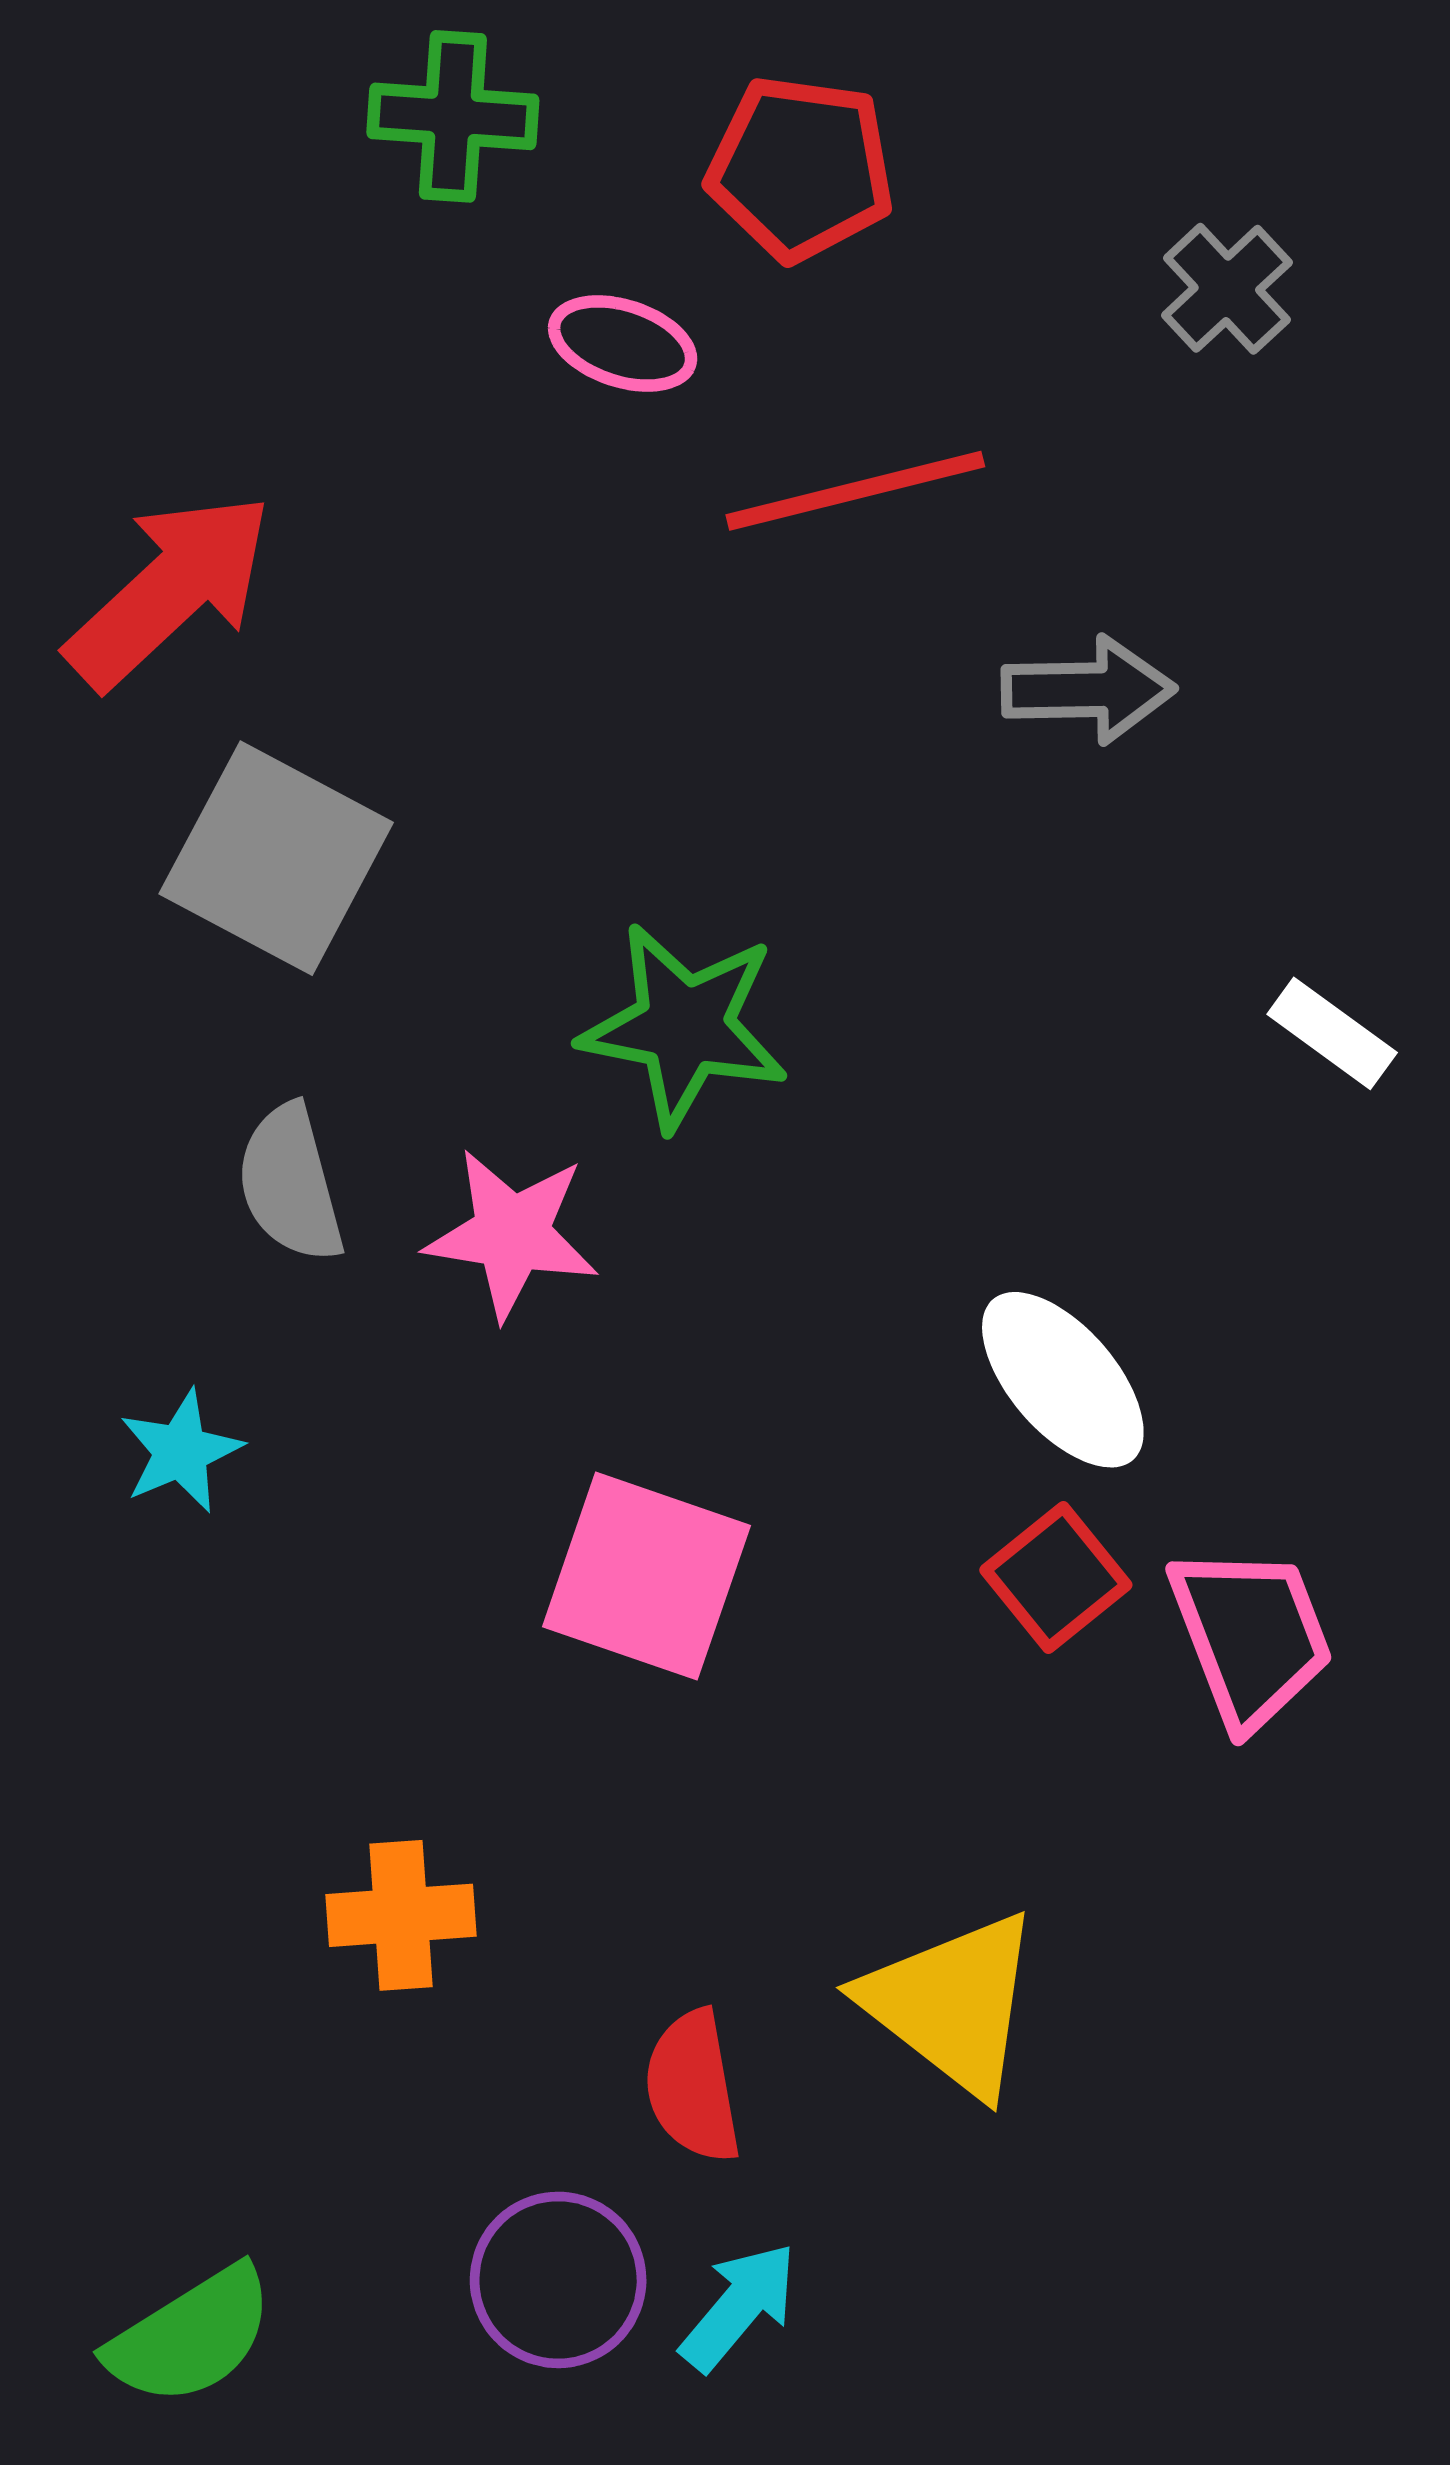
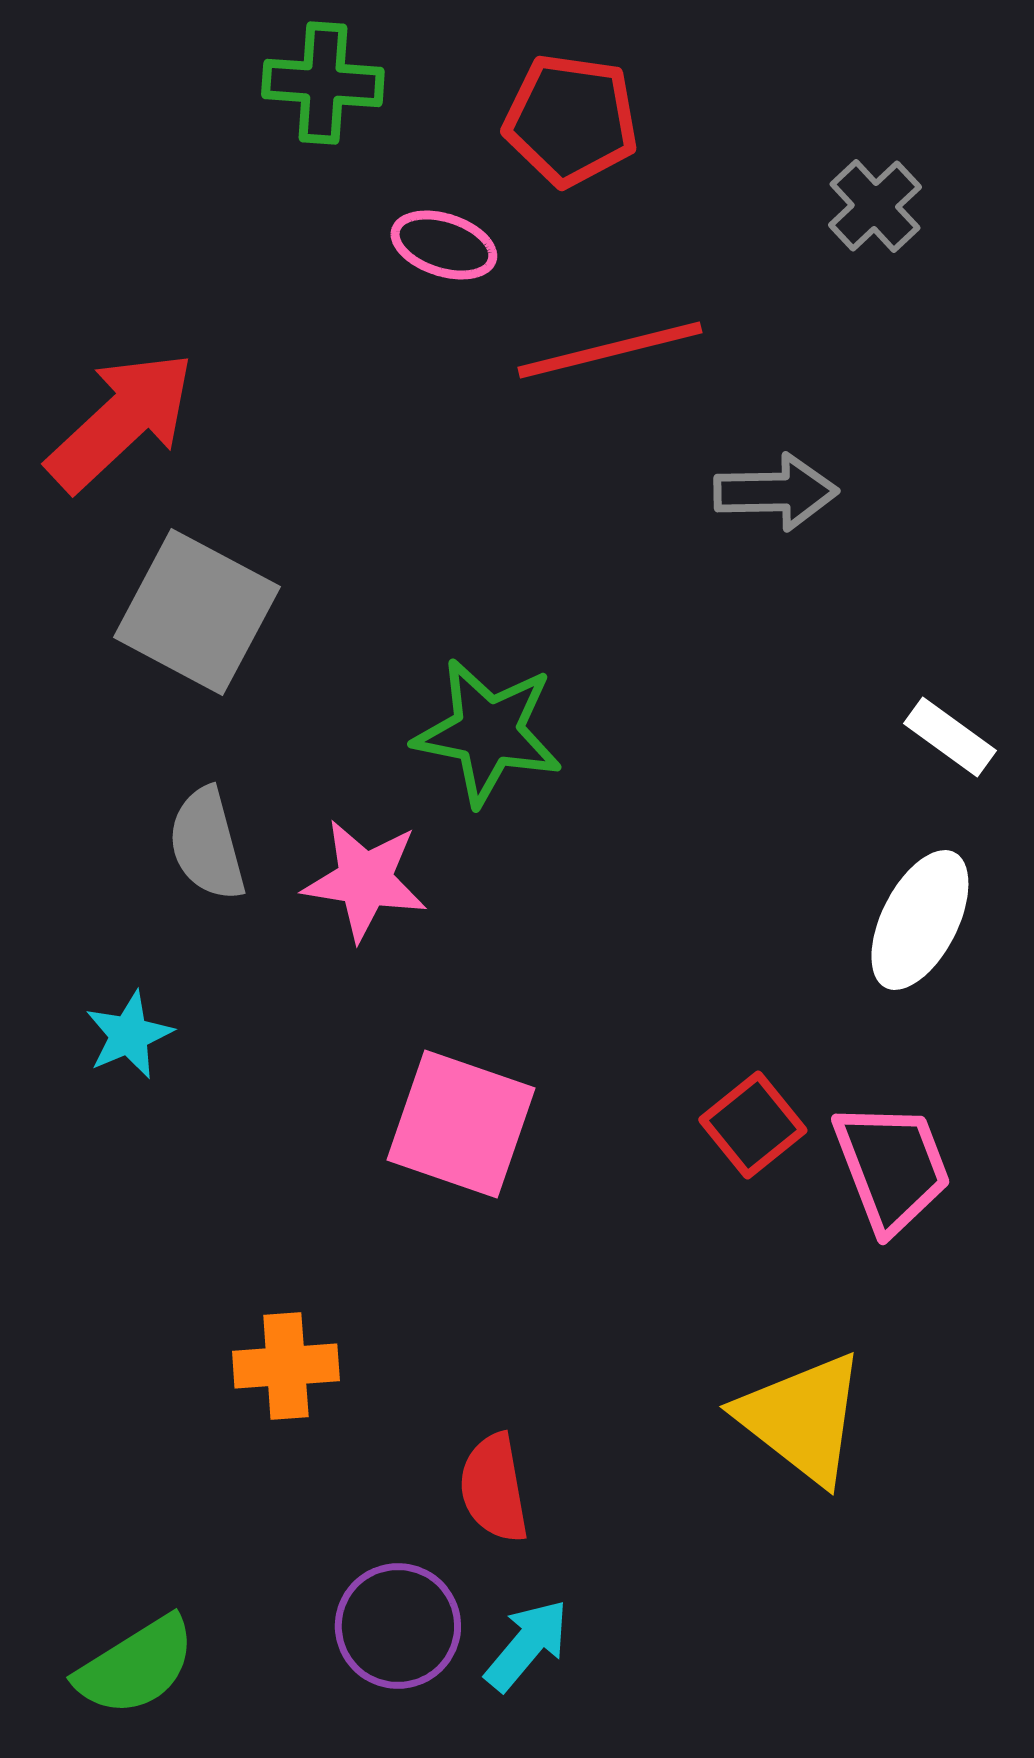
white ellipse: (1063, 1380) -> (920, 920), moved, turned 68
yellow triangle: (952, 2004) -> (802, 1418), moved

